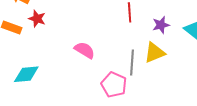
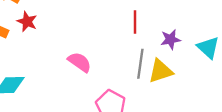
gray line: (132, 63) -> (140, 64), moved

